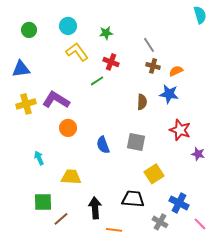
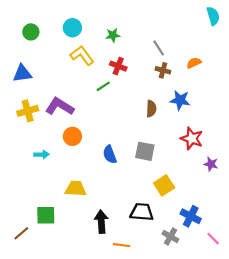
orange semicircle: (176, 71) -> (194, 63), moved
cyan arrow: (39, 158) -> (42, 154), moved, turned 112
brown line: (61, 219) -> (21, 233), moved

